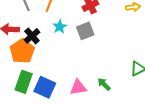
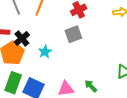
cyan star: (60, 27) -> (45, 52), moved

